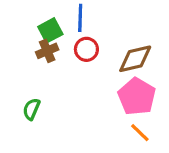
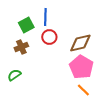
brown cross: (47, 51) -> (21, 47), moved
green semicircle: (31, 109) -> (14, 75), turned 32

